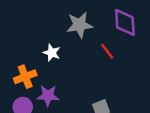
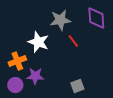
red line: (107, 51) -> (73, 41), moved
white star: (52, 53) -> (38, 42), size x1.5

